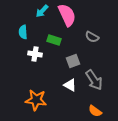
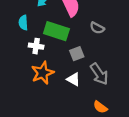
green rectangle: (54, 40) -> (56, 31), size x1.6
orange star: (36, 100) -> (43, 73), moved, turned -30

